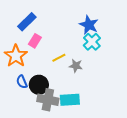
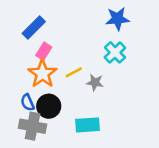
blue star: (89, 25) -> (117, 19), moved, turned -30
orange star: (16, 56) -> (42, 74), moved
gray cross: (48, 100) -> (32, 126), moved

